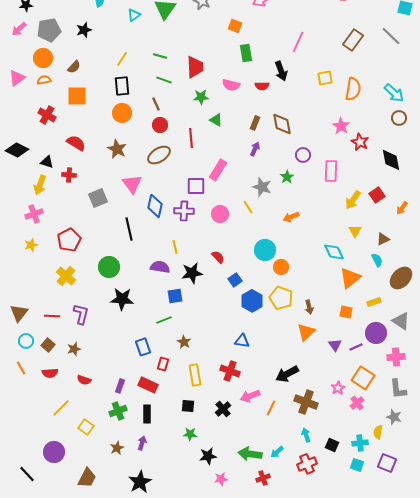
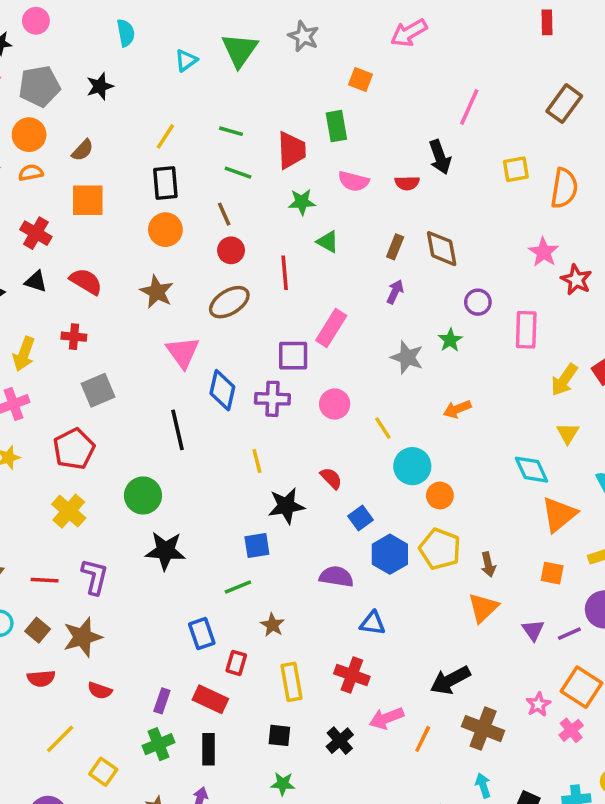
green rectangle: (246, 53) -> (336, 126), moved
black triangle: (47, 162) -> (36, 281), moved
gray square: (98, 198) -> (98, 390), moved
yellow line: (248, 207) -> (383, 428), moved
purple semicircle: (160, 267) -> (336, 577), moved
brown star: (74, 349) -> (83, 637), size x1.6

